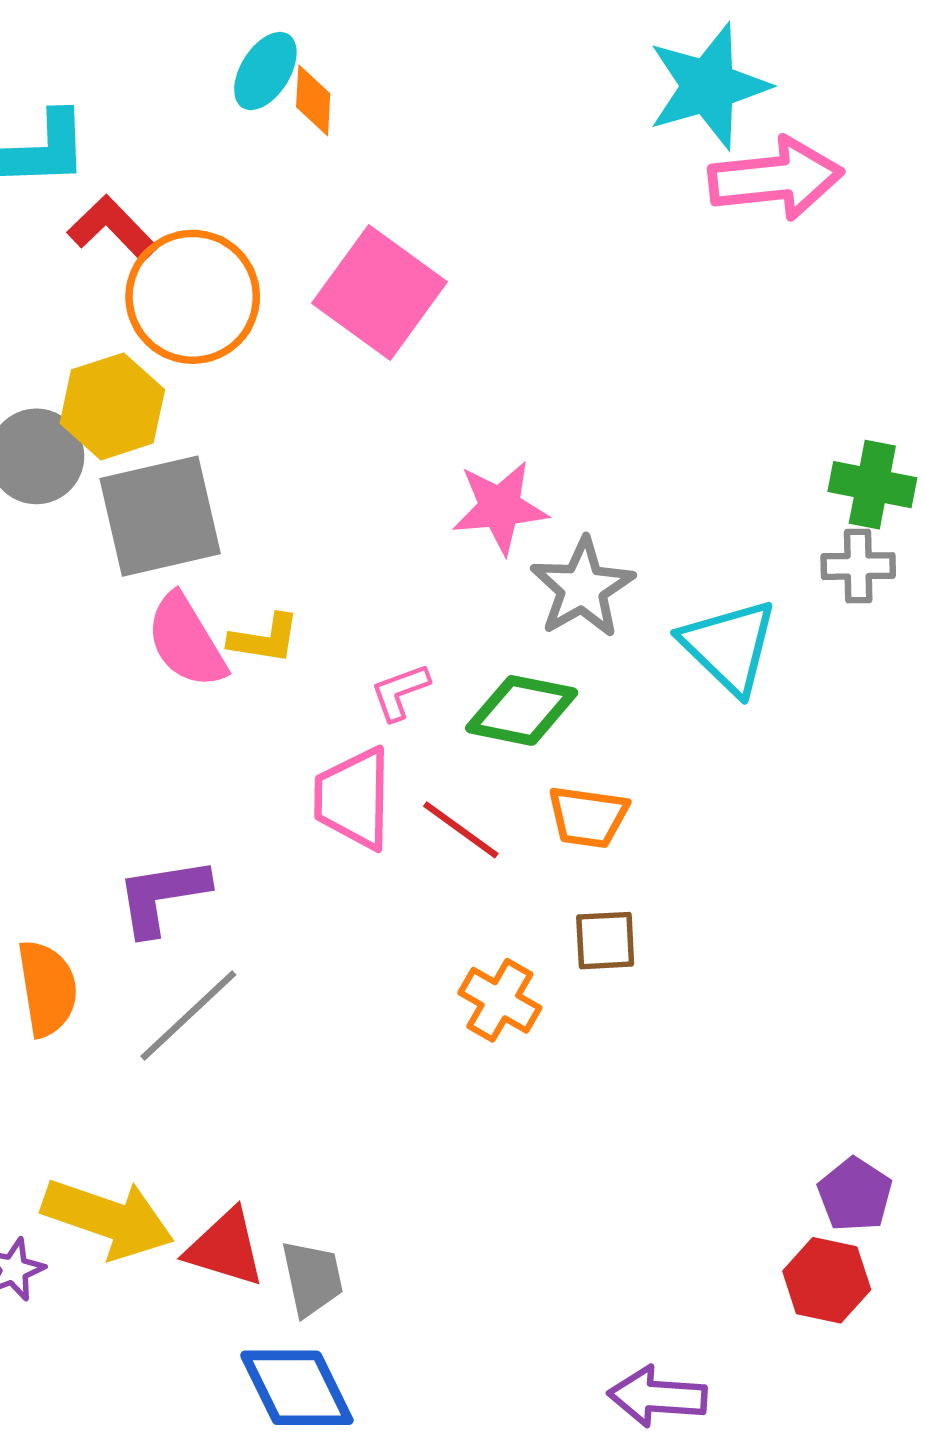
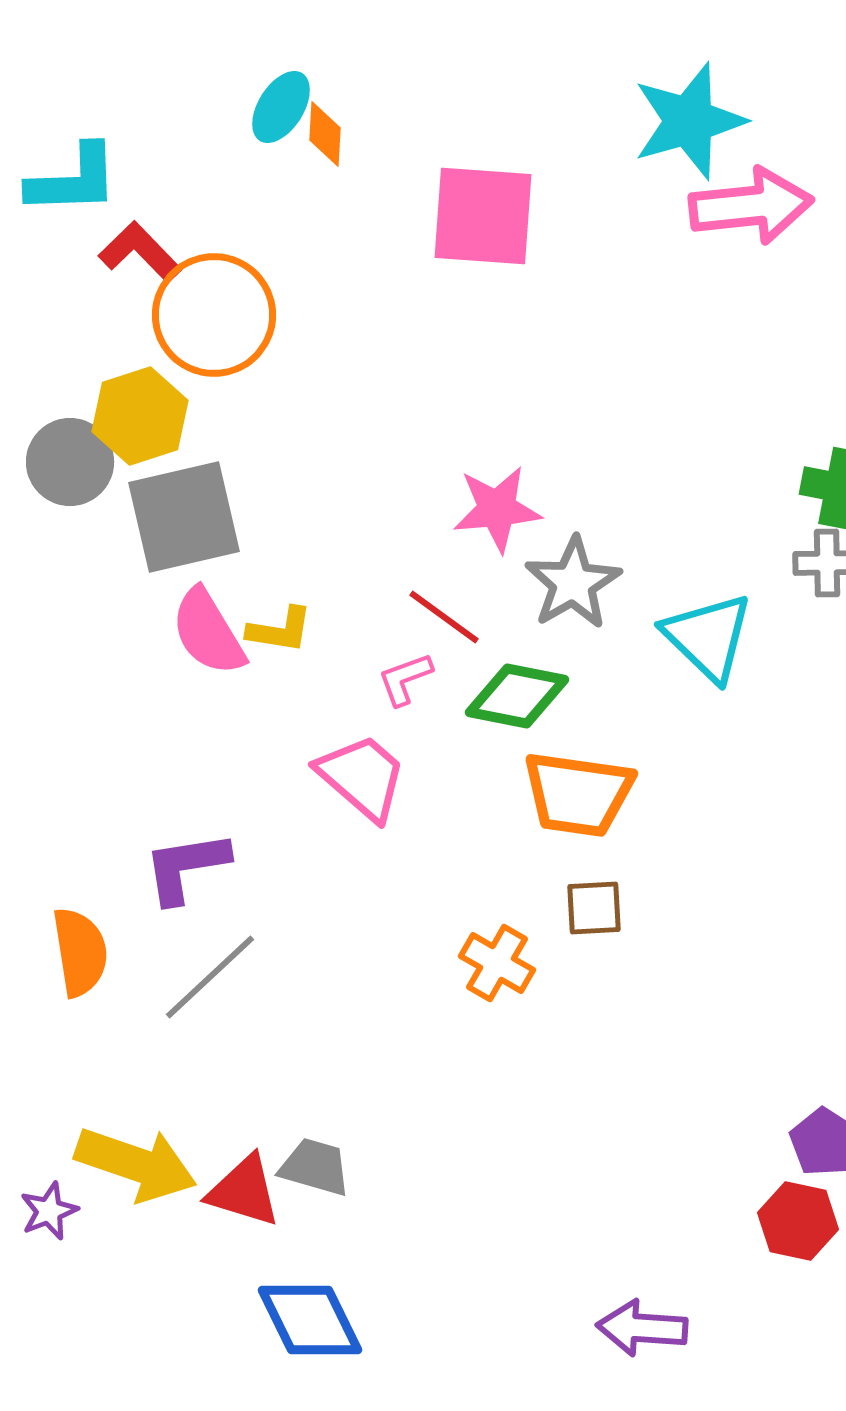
pink square: (379, 292) -> (483, 216), moved, turned -32
pink trapezoid: (353, 798) -> (362, 777), turned 130
orange trapezoid: (588, 817) -> (578, 794), size x1.5
red line: (461, 830) -> (444, 617), moved
gray trapezoid: (312, 1278) -> (315, 1167), moved, turned -62

